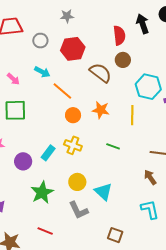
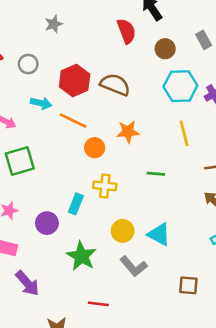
red hexagon: (73, 49) -> (75, 80), moved
brown circle: (123, 60) -> (165, 49), moved
yellow line: (132, 115) -> (184, 133), moved

